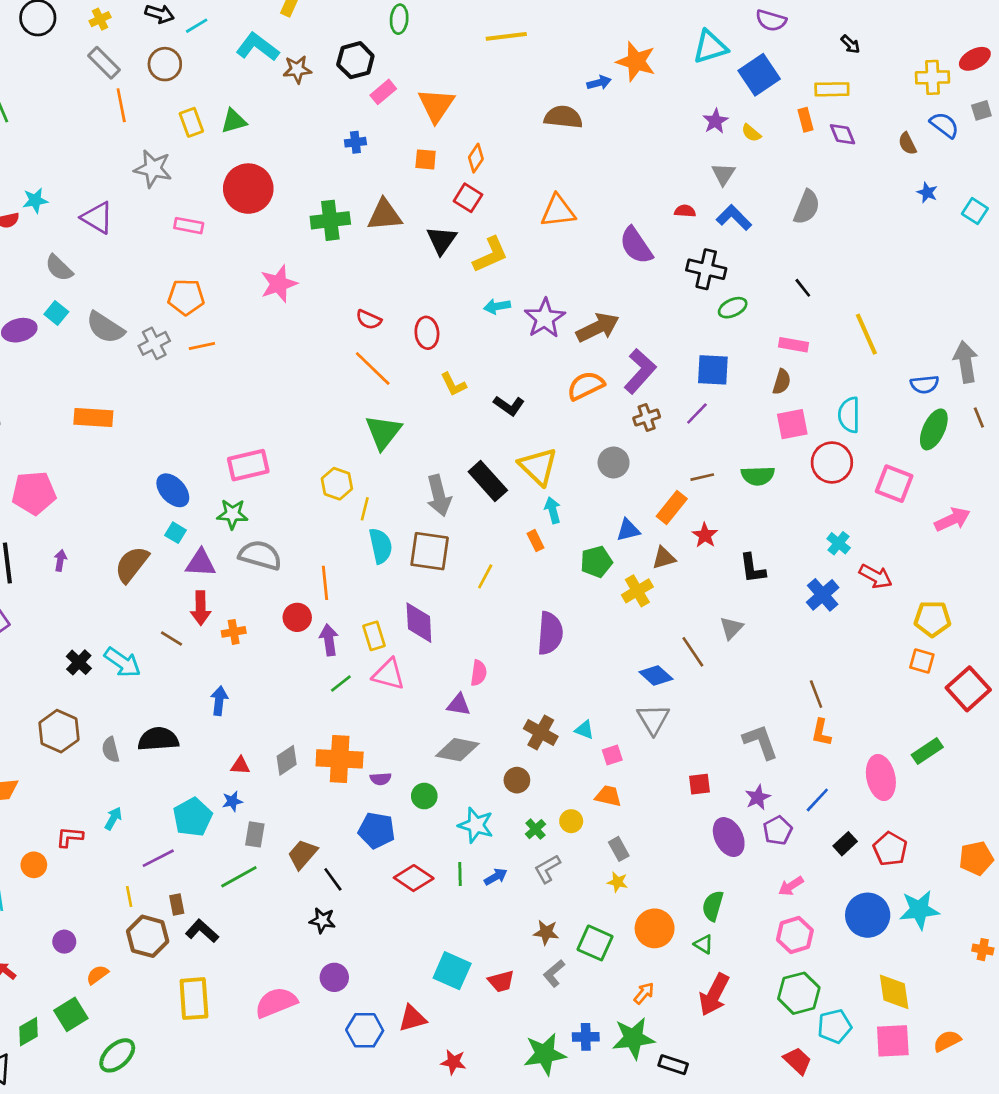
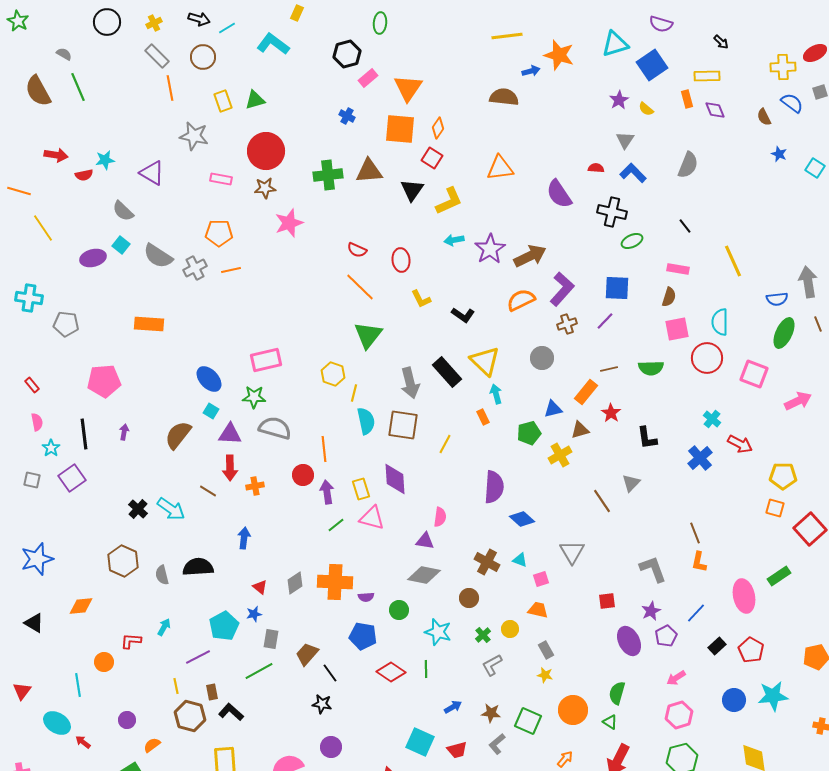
yellow line: (506, 36) -> (507, 36), moved
brown star: (297, 69) -> (265, 188), moved
blue cross: (355, 142) -> (347, 116), turned 35
orange square: (426, 159) -> (400, 129), size x1.8
blue diamond: (656, 676) -> (522, 519), moved
red triangle: (240, 766) -> (260, 587), turned 35
blue arrow: (496, 877) -> (453, 707), moved
blue circle: (868, 915) -> (734, 700), size x0.7

